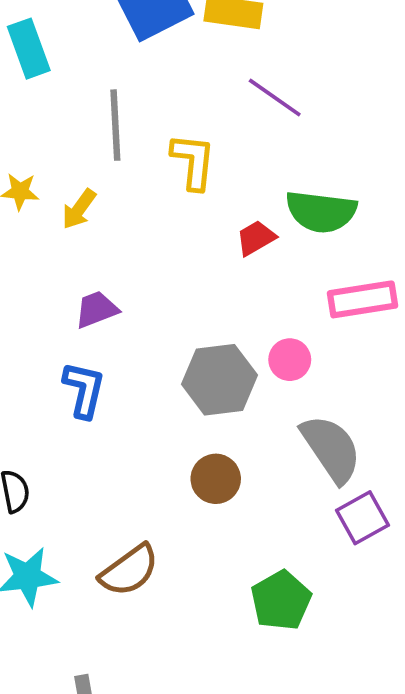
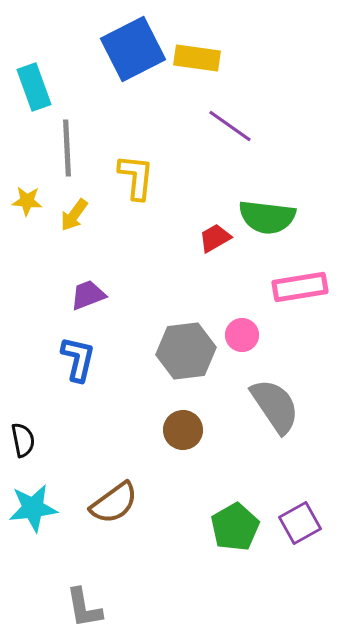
gray line: (115, 125) -> (67, 148), moved
yellow L-shape: (193, 161) -> (136, 177), moved
purple square: (362, 518) -> (300, 523), moved

